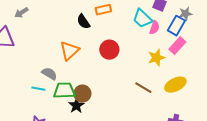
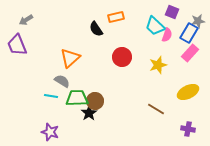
gray arrow: (21, 13) -> (26, 20), moved
orange triangle: (69, 51) -> (70, 58), moved
yellow star: (156, 58) -> (158, 65), moved
brown line: (143, 88) -> (156, 109), moved

